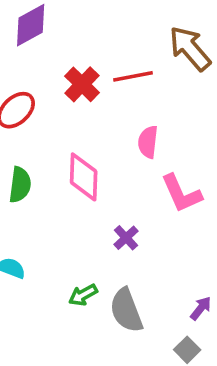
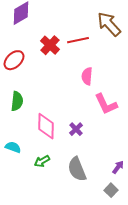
pink diamond: (84, 177) -> (46, 126), moved
green arrow: (83, 295) -> (42, 161), moved

